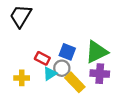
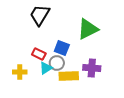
black trapezoid: (21, 16) -> (40, 15), moved
green triangle: (97, 52) -> (88, 29), moved
yellow rectangle: (75, 82) -> (69, 76), turned -48

